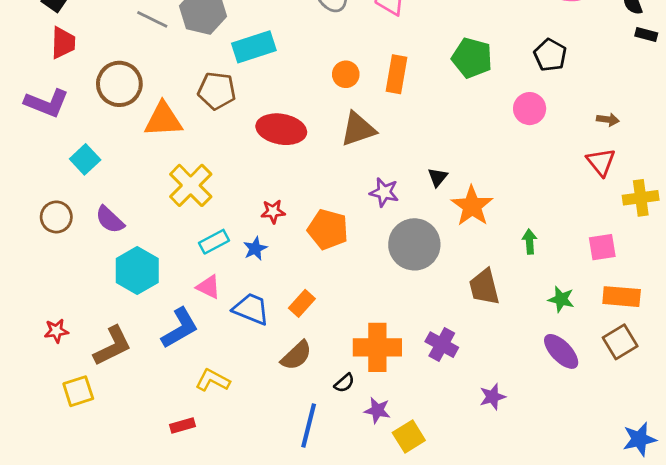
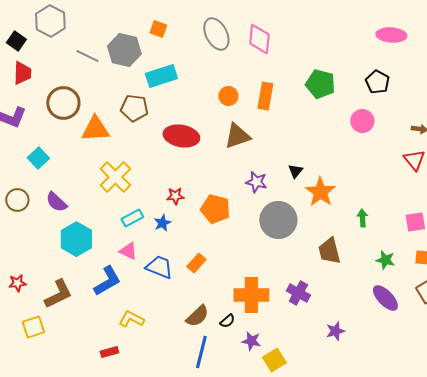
brown semicircle: (296, 356) -> (197, 316), moved

